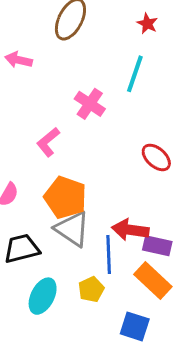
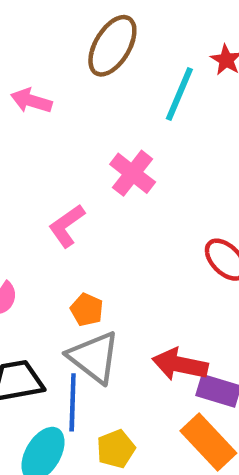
cyan line: (135, 74) -> (179, 94), moved
orange pentagon: (65, 197) -> (87, 310), size x0.5
blue line: (109, 254) -> (73, 402), moved

